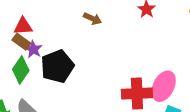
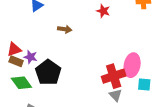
purple star: (33, 49) -> (31, 57), moved
green diamond: (21, 70) -> (21, 83), turned -55

